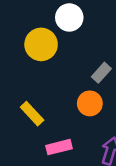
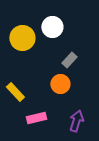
white circle: (69, 17) -> (52, 27), moved

